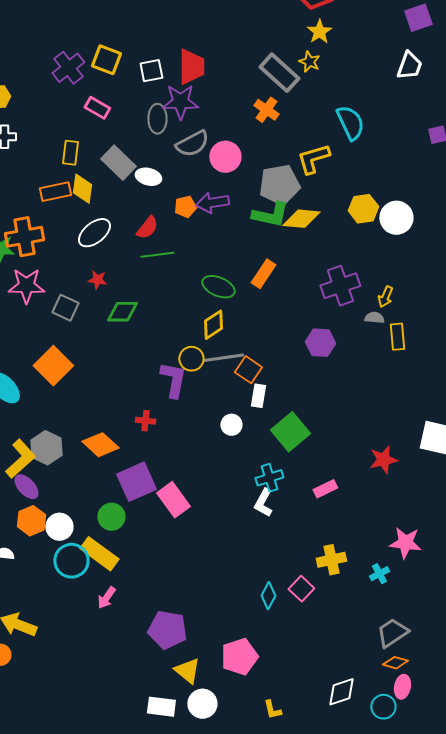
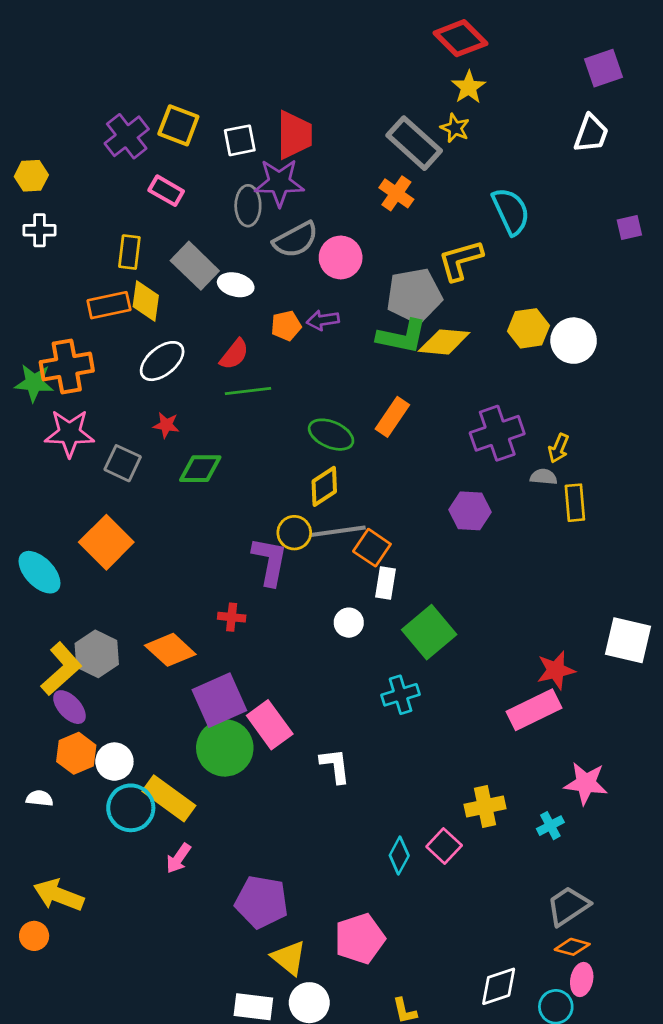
purple arrow: (212, 203) -> (323, 320), size x0.7
pink rectangle: (325, 489) -> (534, 710), moved, size x1.6
white L-shape: (263, 503) -> (335, 766), moved, turned 144
green circle: (111, 517) -> (225, 748), moved, size x1.5

